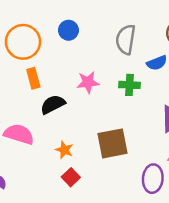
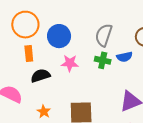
blue circle: (68, 30) -> (59, 36), moved, size x1.5
green cross: (130, 85) -> (103, 60), moved

